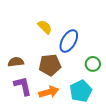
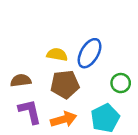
yellow semicircle: (45, 27) -> (57, 54), moved, turned -35

